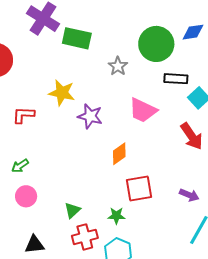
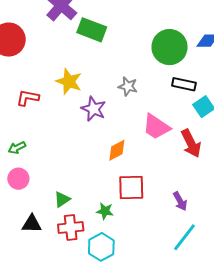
gray star: (118, 66) -> (128, 86), moved, turned -30
pink trapezoid: (143, 110) -> (156, 127), moved
purple arrow: (189, 195) -> (180, 201), turned 30
black triangle: (34, 245) -> (32, 224), moved

